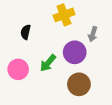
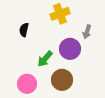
pink circle: (18, 69) -> (27, 84), moved
brown circle: (79, 84) -> (62, 80), moved

